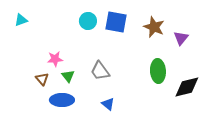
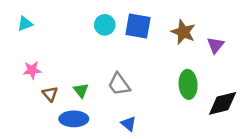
pink star: (55, 59) -> (32, 70), moved

